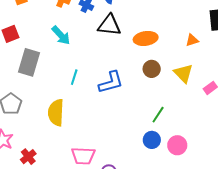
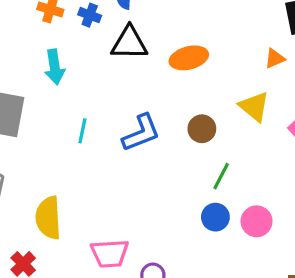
cyan arrow: (61, 35) -> (55, 67), turned 40
orange triangle: (192, 40) -> (275, 59), moved
brown circle: (152, 69) -> (202, 129), moved
yellow semicircle: (56, 113) -> (48, 218), moved

